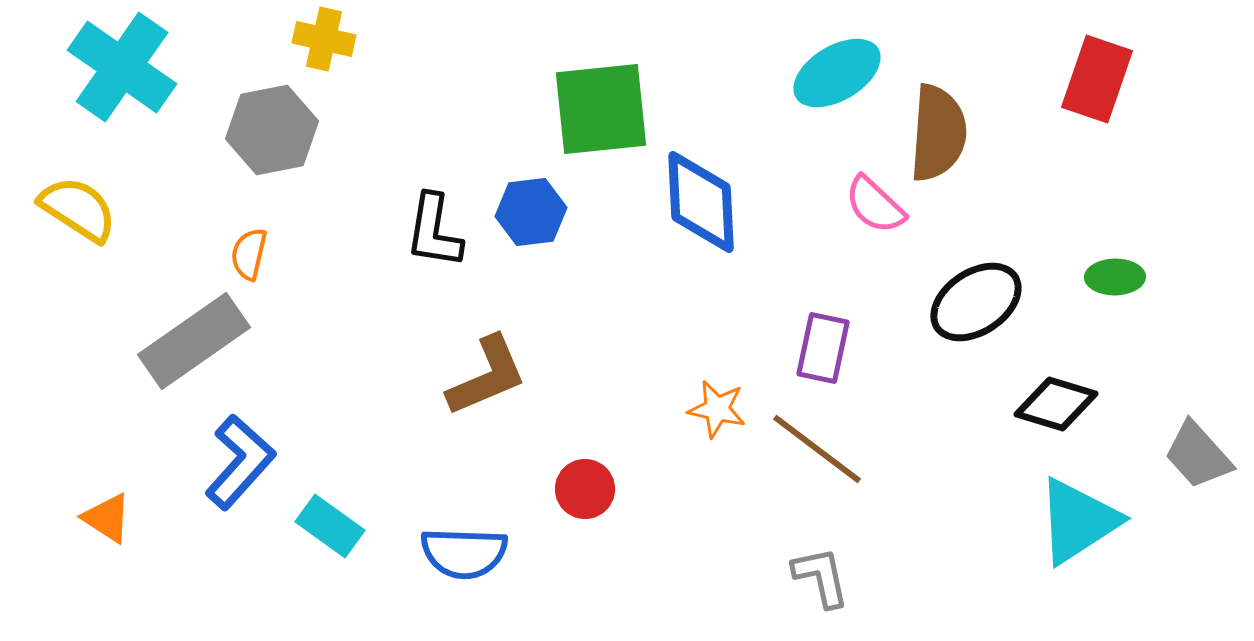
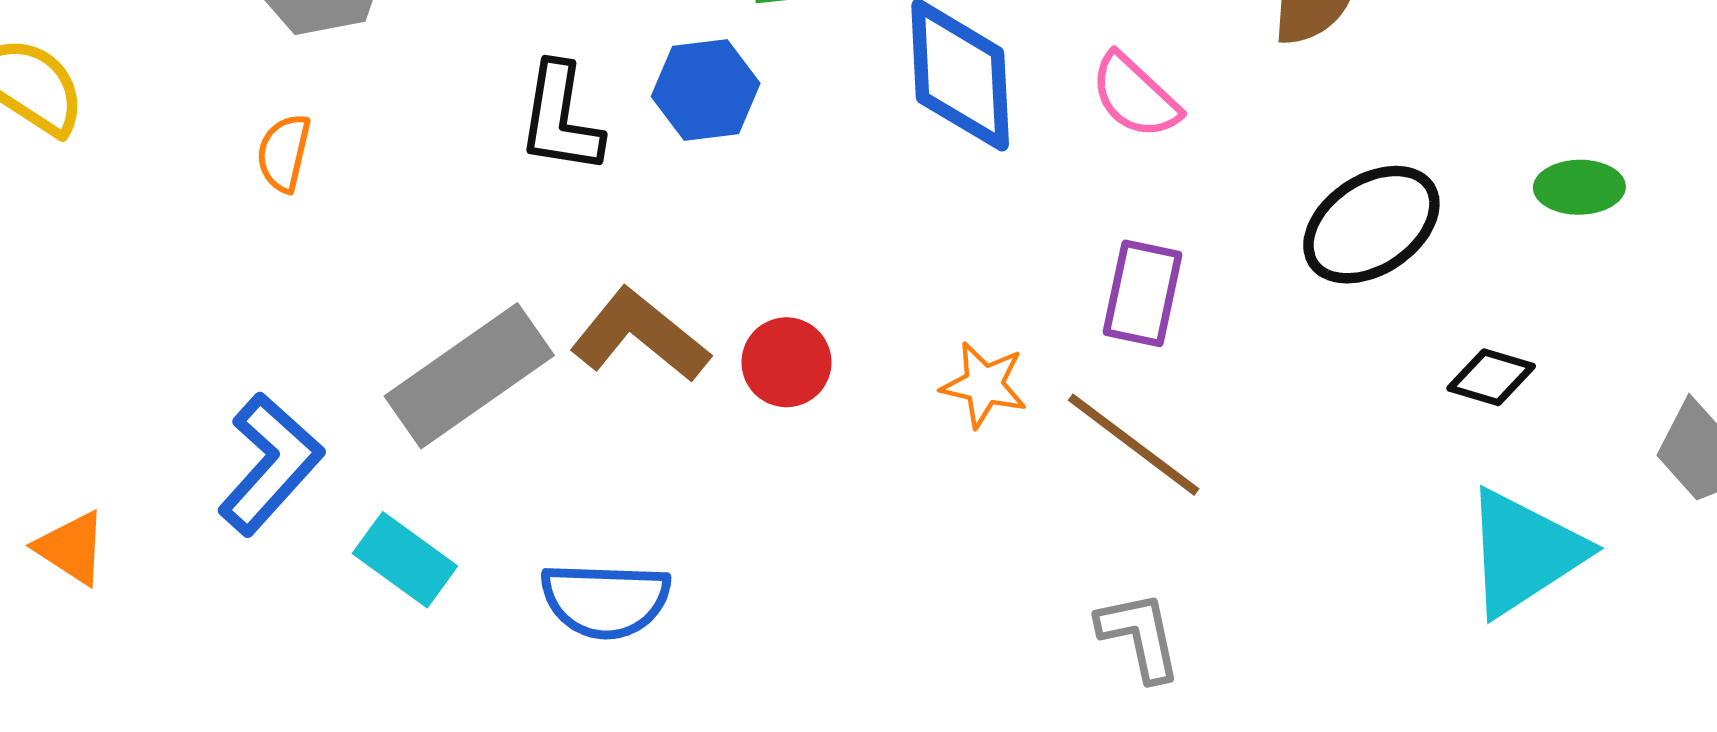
pink semicircle: (875, 205) -> (1135, 96), moved
gray rectangle: (194, 341) -> (469, 376), moved
brown L-shape: (487, 376) -> (640, 335), turned -118
black diamond: (1056, 404) -> (1491, 377), size x0.7
red circle: (585, 489) -> (786, 362), moved

